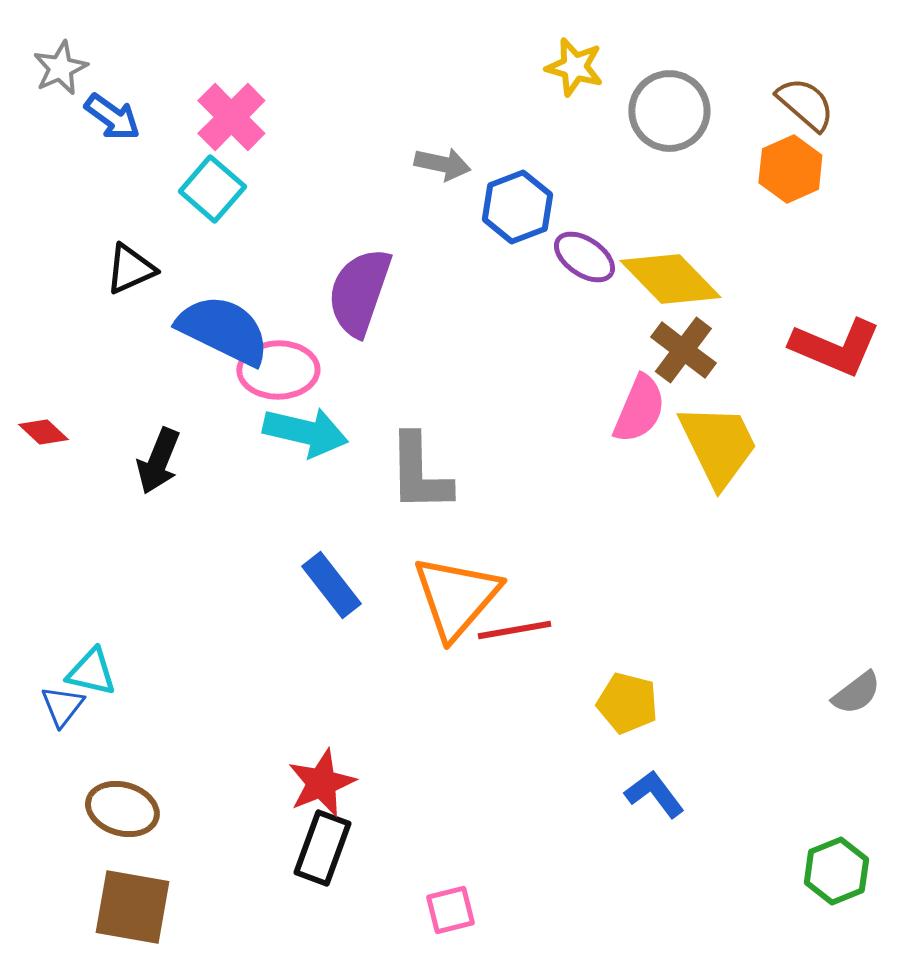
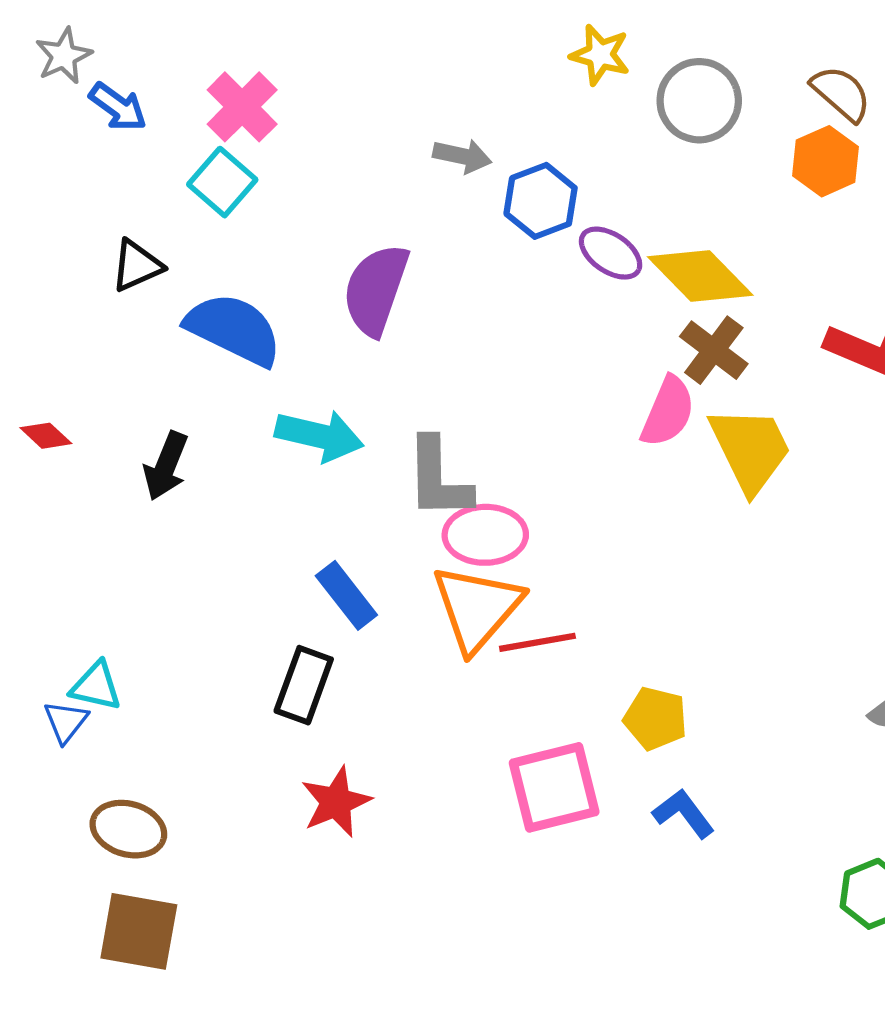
pink ellipse: (278, 370) -> (485, 535), moved
black rectangle: (322, 848) -> (304, 685), moved
pink square: (450, 910) -> (554, 787), moved, size x1.8

